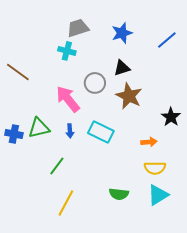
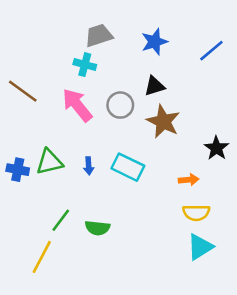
pink arrow: (68, 99) -> (77, 105), moved
green line: (57, 166) -> (61, 220), moved
green semicircle: (119, 194) -> (97, 228), moved
yellow line: (66, 203) -> (42, 257), moved

